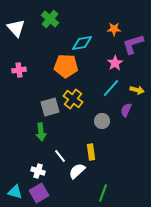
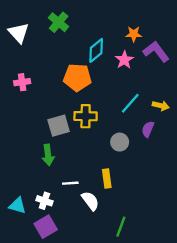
cyan diamond: (82, 43) -> (96, 50), turned -30
purple L-shape: (133, 44) -> (156, 52), turned 70
pink star: (115, 63) -> (124, 60), moved
yellow cross: (73, 99) -> (86, 116), turned -36
white line: (60, 156) -> (70, 183), turned -56
white semicircle: (77, 171) -> (90, 201), turned 96
cyan triangle: (15, 192) -> (17, 205), moved

